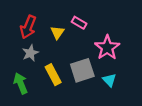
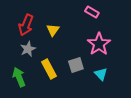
pink rectangle: (79, 23) -> (92, 12), moved
gray square: (82, 70) -> (76, 65), size x0.7

